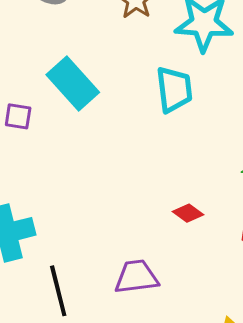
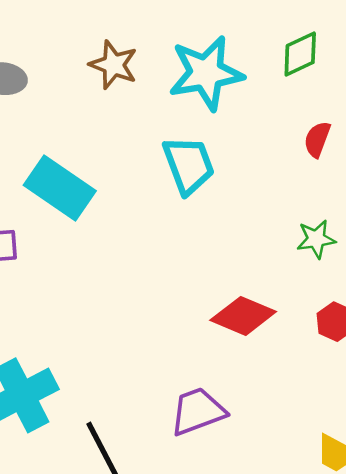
red diamond: (188, 213) -> (243, 316), size x1.6

